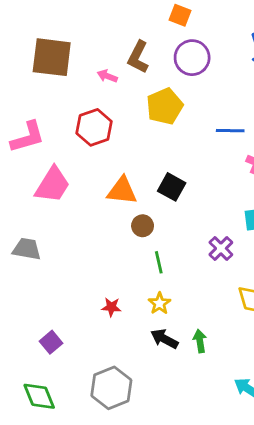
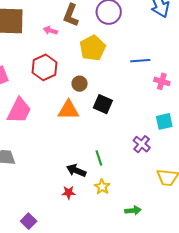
brown circle: (143, 226) -> (80, 84), moved
black arrow: (164, 339) -> (76, 171), moved
green arrow: (200, 341) -> (133, 210), turned 98

